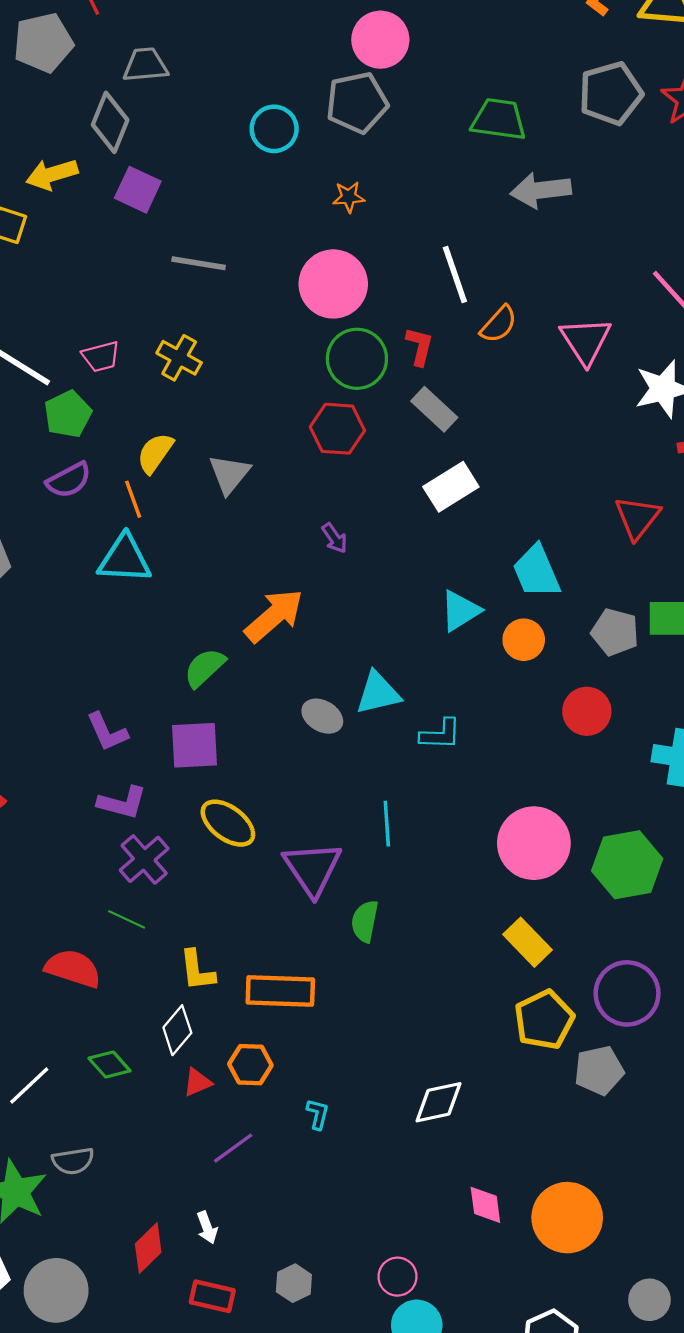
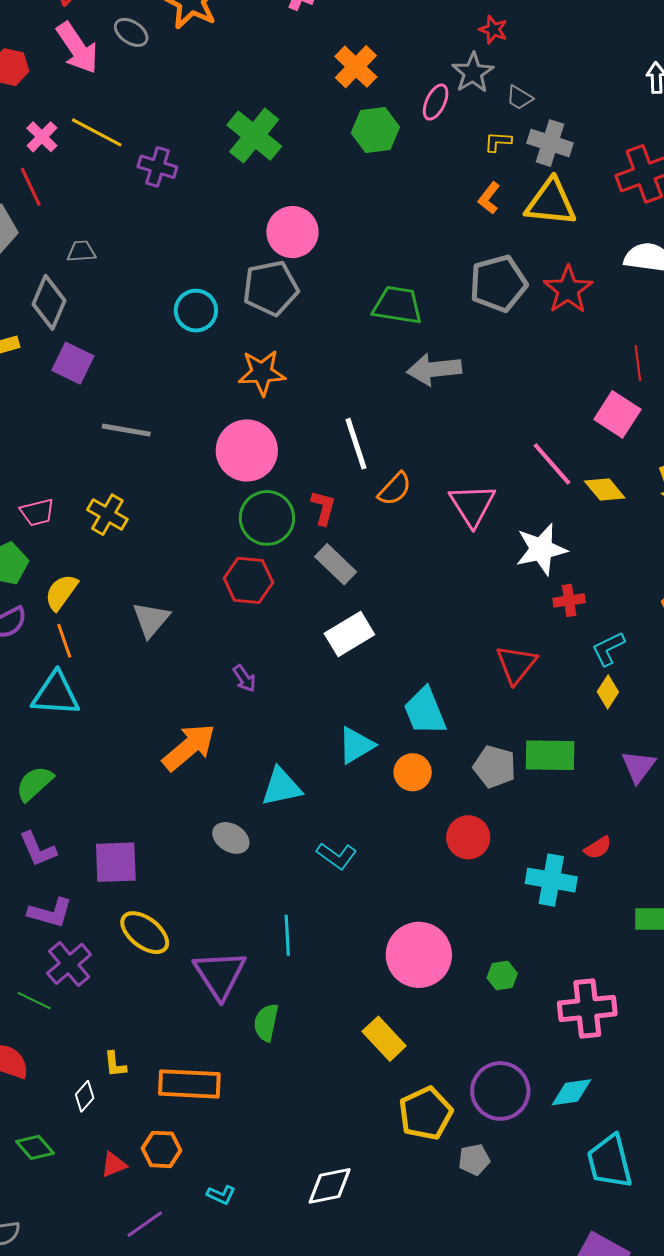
gray trapezoid: (145, 65) -> (81, 251), size x0.7
orange star: (349, 197) -> (262, 373), size x1.6
yellow semicircle: (155, 453) -> (61, 592), moved
green semicircle: (205, 668) -> (34, 783), moved
cyan triangle: (378, 693) -> (281, 787), moved
cyan L-shape: (440, 734) -> (337, 856), turned 33
green hexagon: (627, 865) -> (502, 976), size x0.5
green line: (127, 919) -> (34, 1001), moved
yellow rectangle: (527, 942) -> (384, 1039), moved
yellow L-shape: (197, 970) -> (115, 1064), size x0.7
white diamond: (177, 1030) -> (85, 1096), moved, size x0.7
gray pentagon: (599, 1070) -> (474, 1160), size x0.7
cyan L-shape: (318, 1114) -> (221, 1195), turned 100

